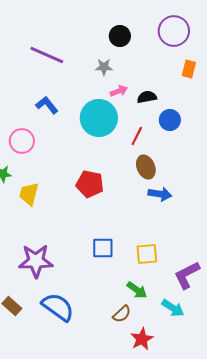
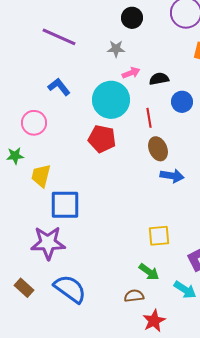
red line: (137, 136) -> (149, 118), turned -36
red pentagon: (90, 184) -> (102, 139), moved
blue square: (103, 248) -> (65, 205), moved, size x1.4
brown semicircle: (122, 314) -> (134, 296), turned -144

